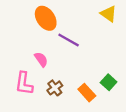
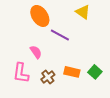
yellow triangle: (109, 14) -> (83, 12), moved
orange rectangle: (87, 93) -> (72, 72), moved, turned -35

